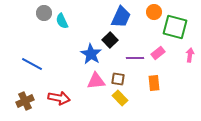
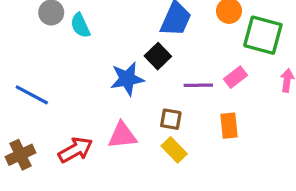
blue star: (91, 54) -> (127, 79), turned 30
pink triangle: (96, 81) -> (122, 135), moved
red arrow: (59, 98) -> (75, 150), turned -40

